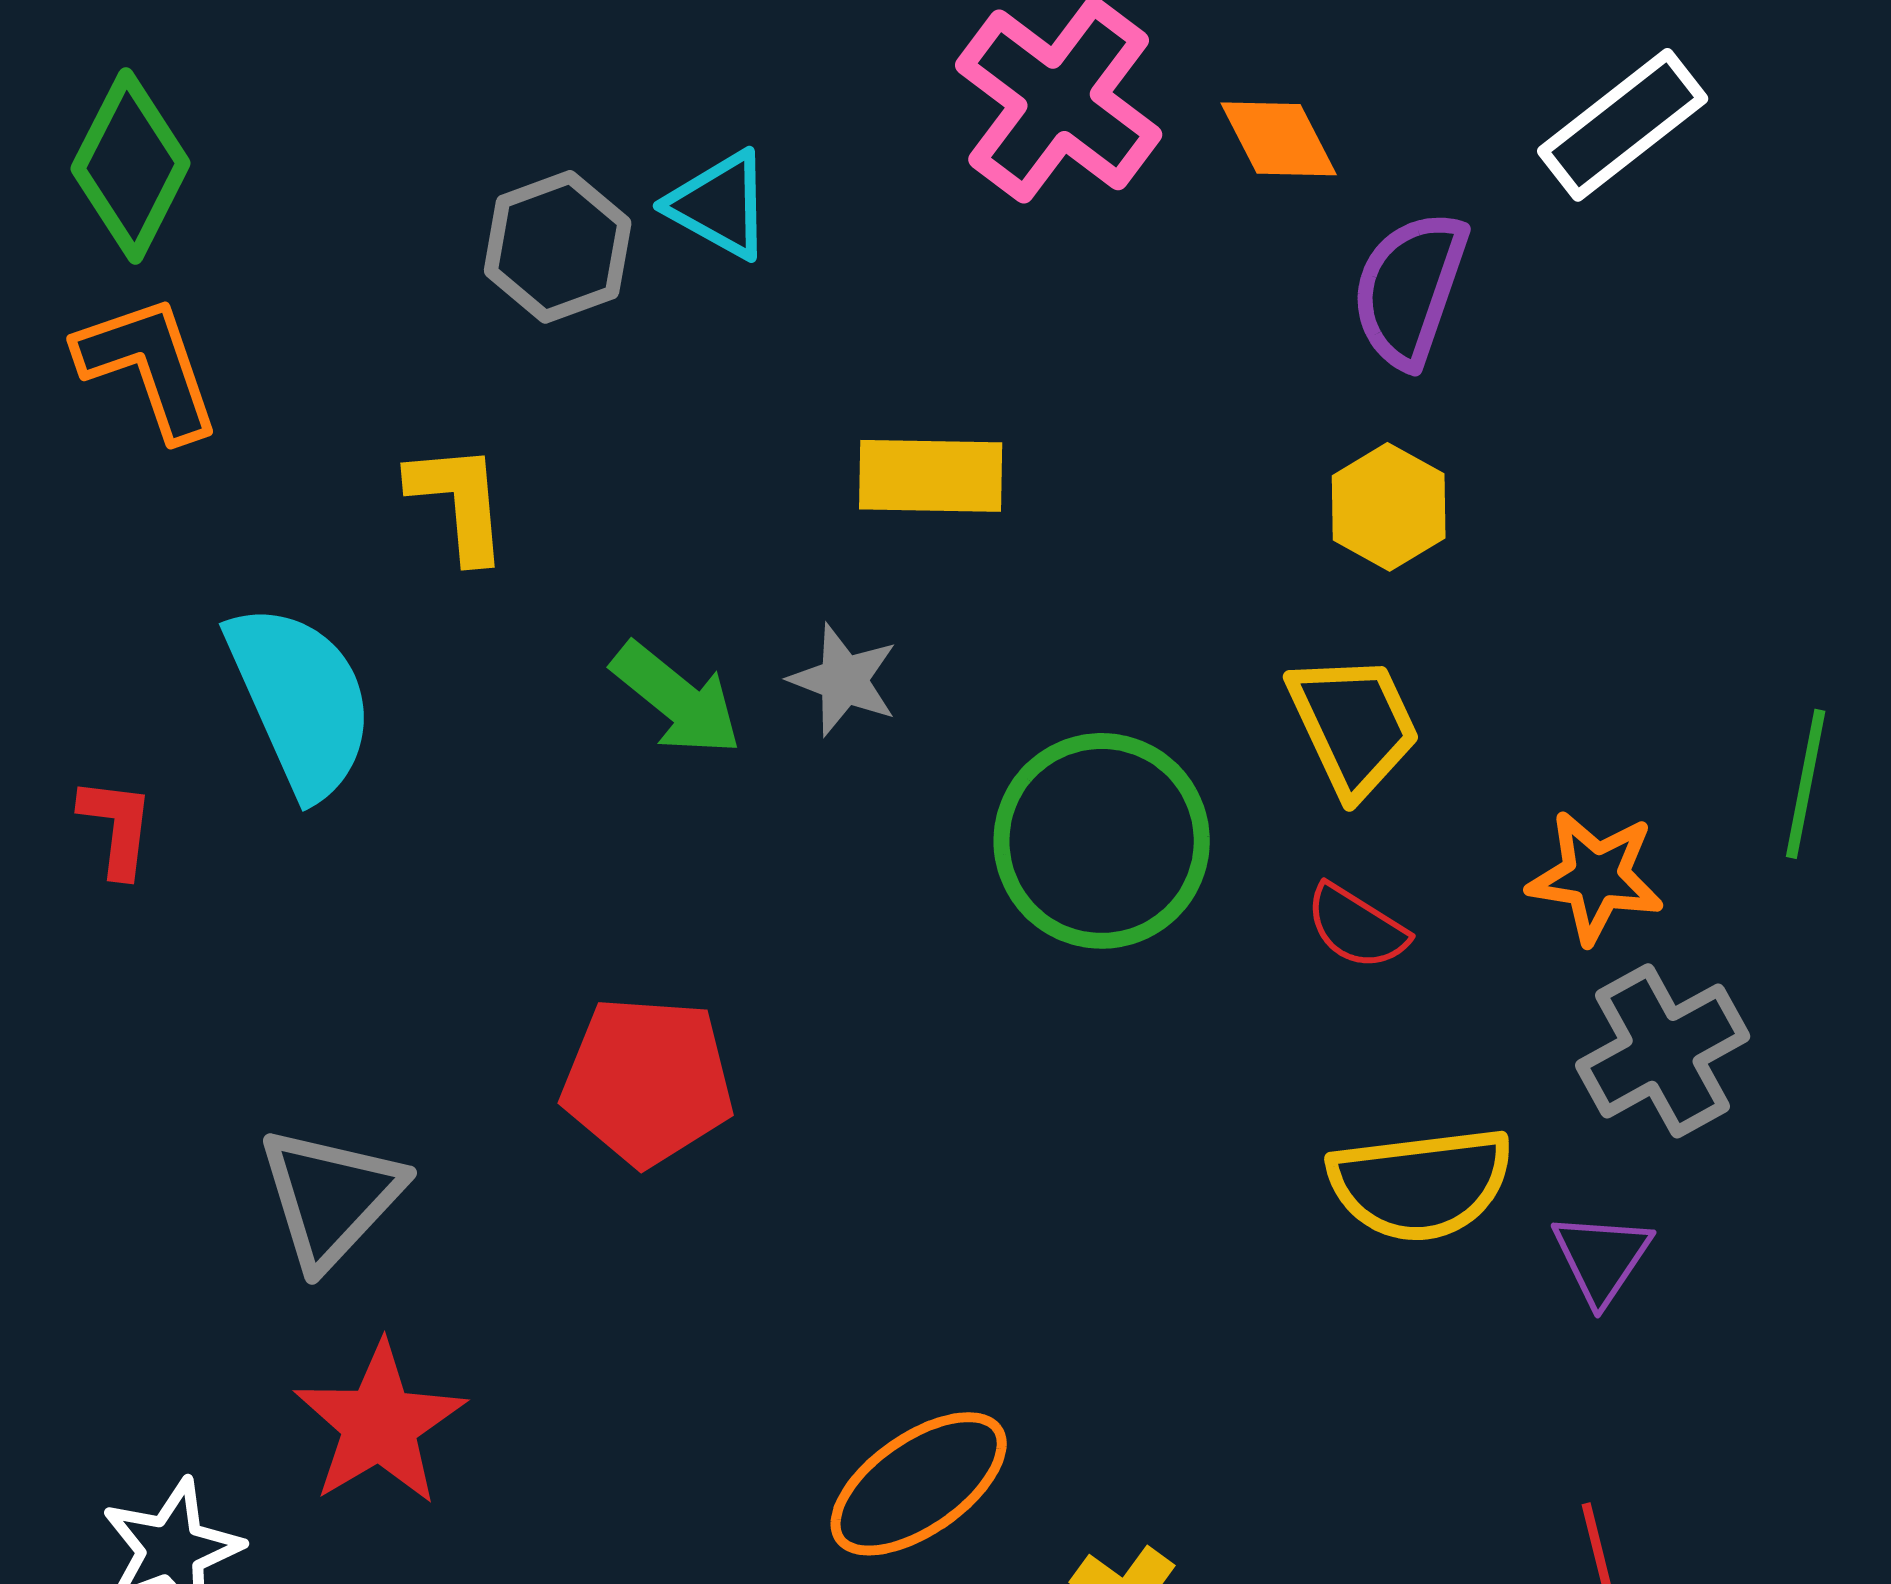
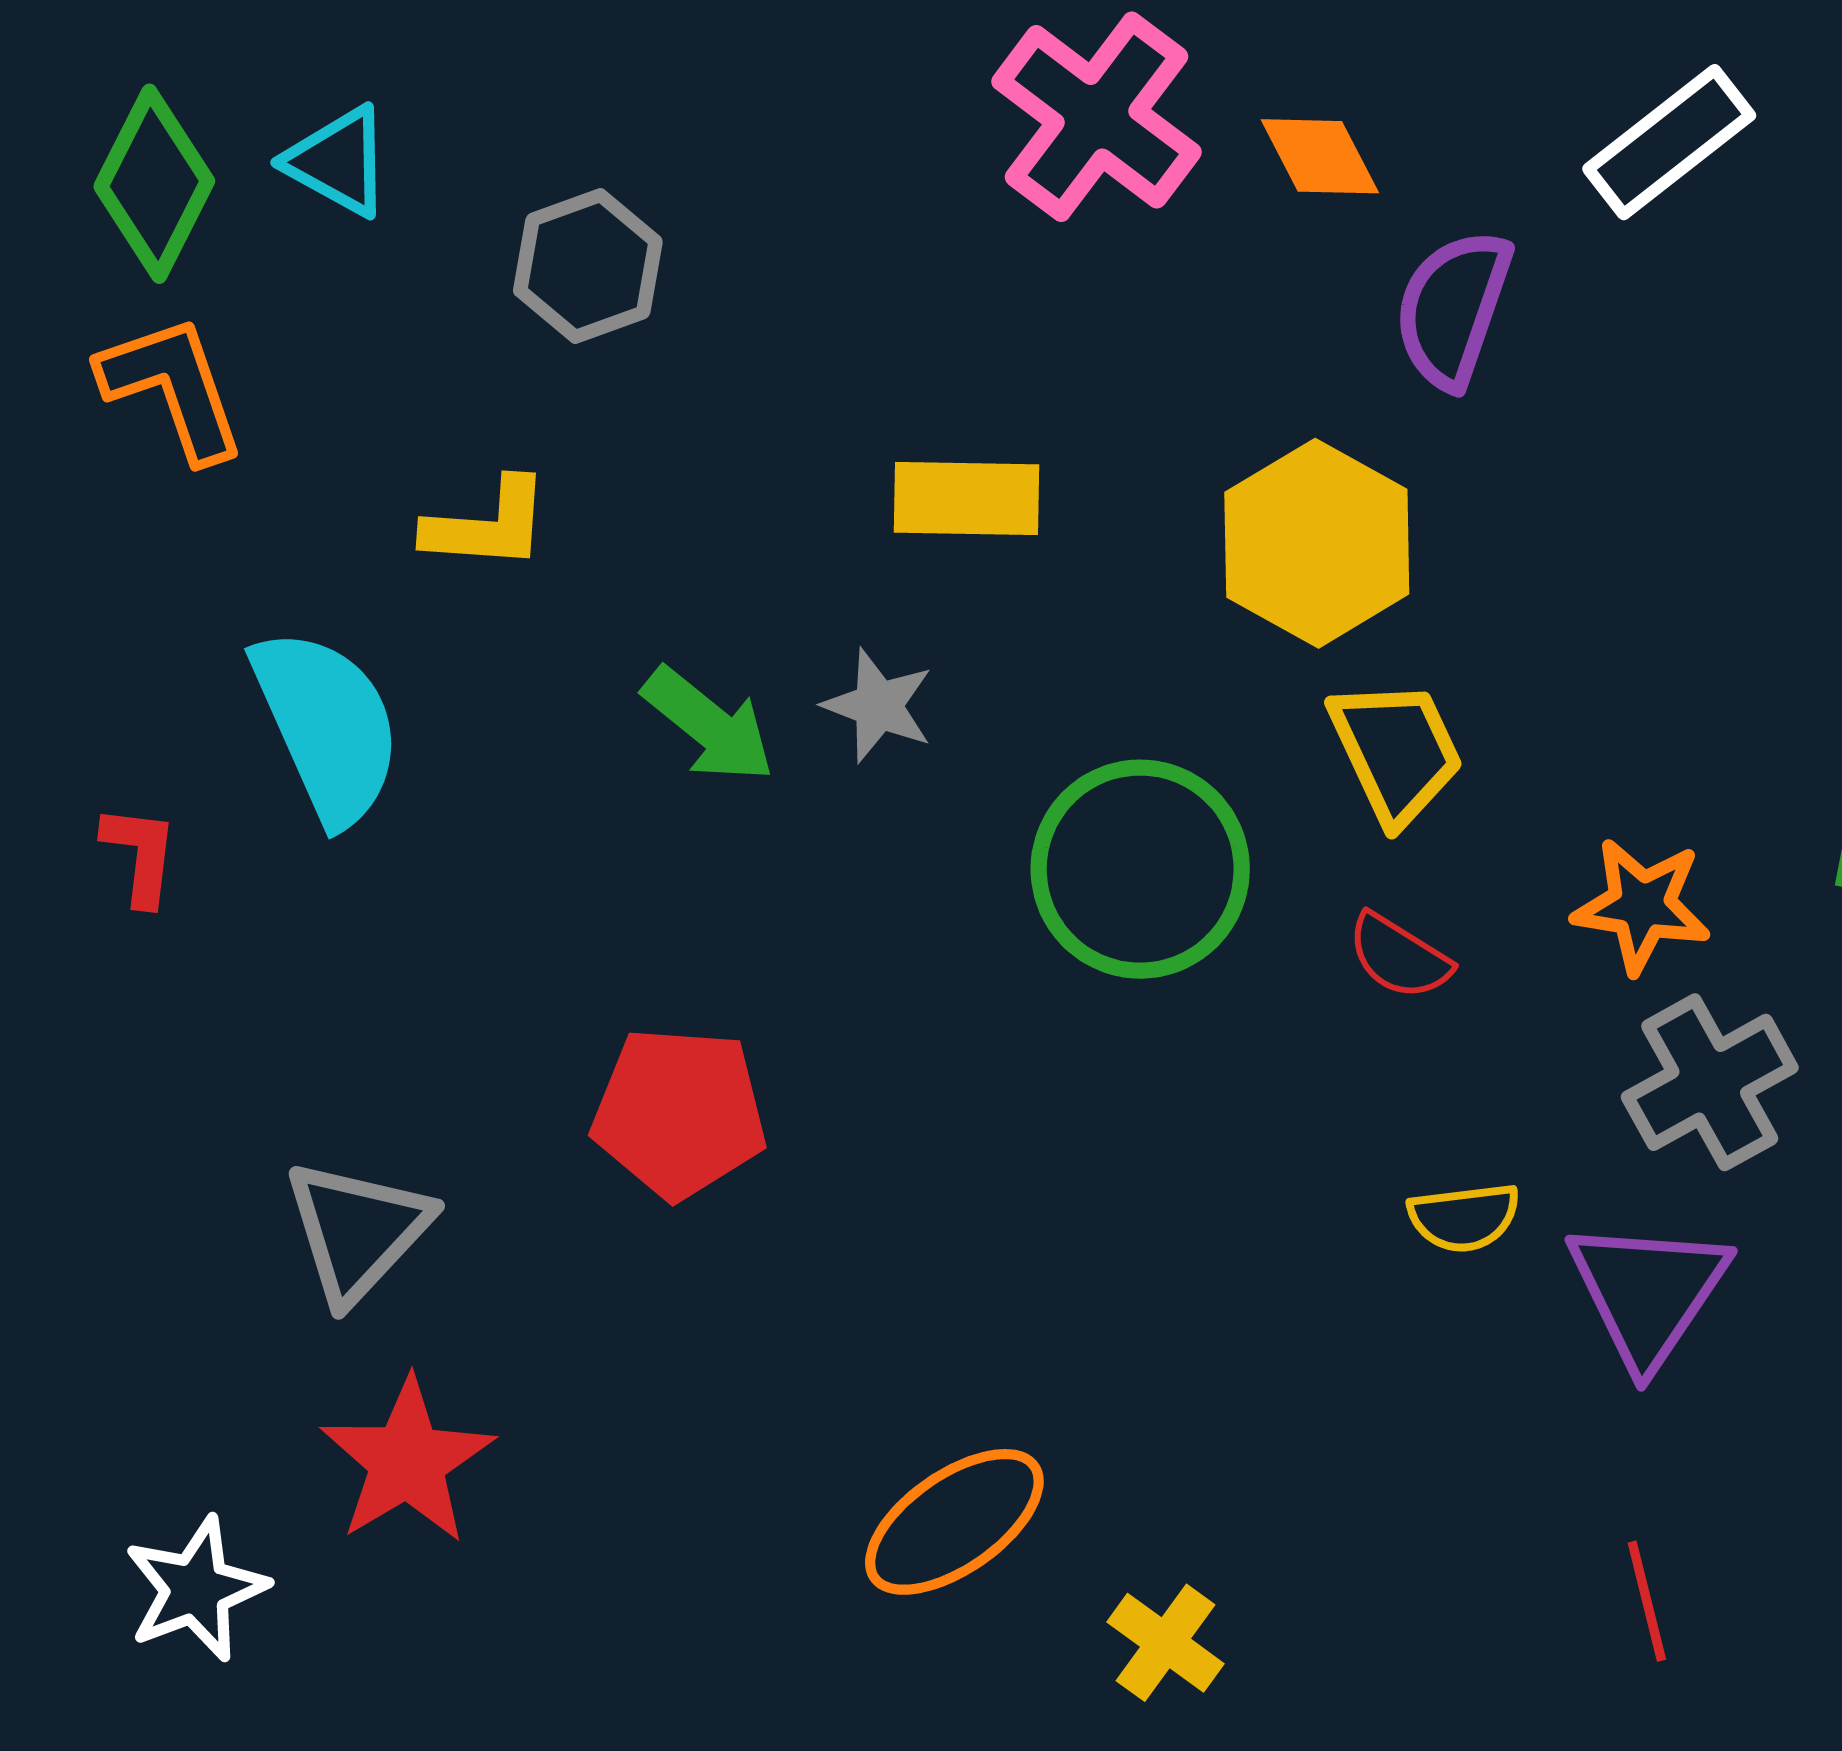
cyan triangle: (720, 205) -> (338, 161), moved
yellow L-shape: (459, 502) -> (487, 525), turned 99
yellow hexagon: (1389, 507) -> (1317, 543), moved, size x1.6
yellow semicircle: (1421, 1184) -> (1464, 1217), size x0.6
purple triangle: (1602, 1258) -> (1648, 1292), size x1.6

